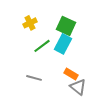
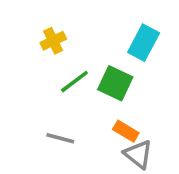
green square: (66, 26) -> (115, 83), moved
cyan rectangle: (63, 44) -> (144, 43), moved

